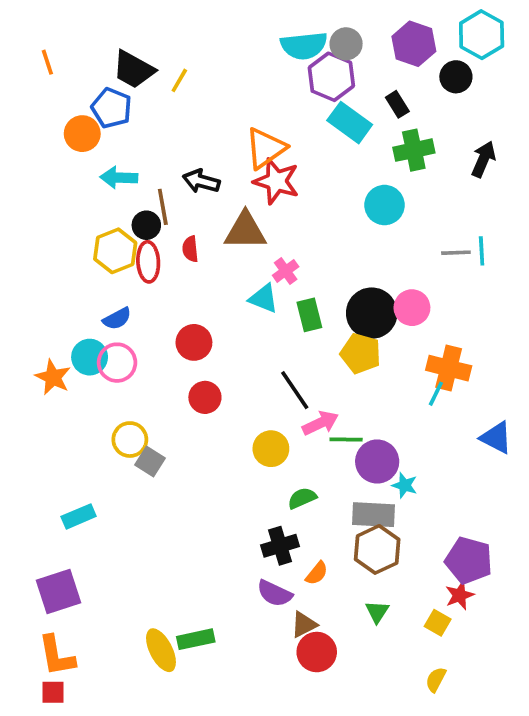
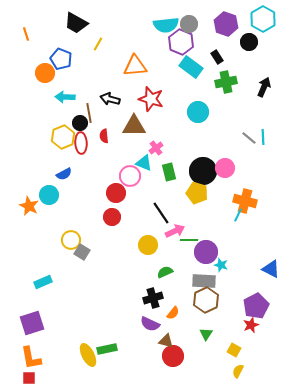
black trapezoid: (134, 69) -> (76, 23), moved
orange triangle: (265, 148) -> (135, 66), moved, turned 30
cyan circle: (384, 205) -> (198, 112), moved
gray line: (456, 253) -> (249, 138), turned 42
red circle: (194, 342) -> (116, 193), moved
pink circle: (117, 363) -> (130, 176), moved
blue triangle: (496, 438) -> (271, 269), moved
purple pentagon: (469, 560) -> (256, 306), turned 30
yellow square: (438, 623) -> (234, 350), moved
brown triangle: (304, 625) -> (166, 341), turned 42

